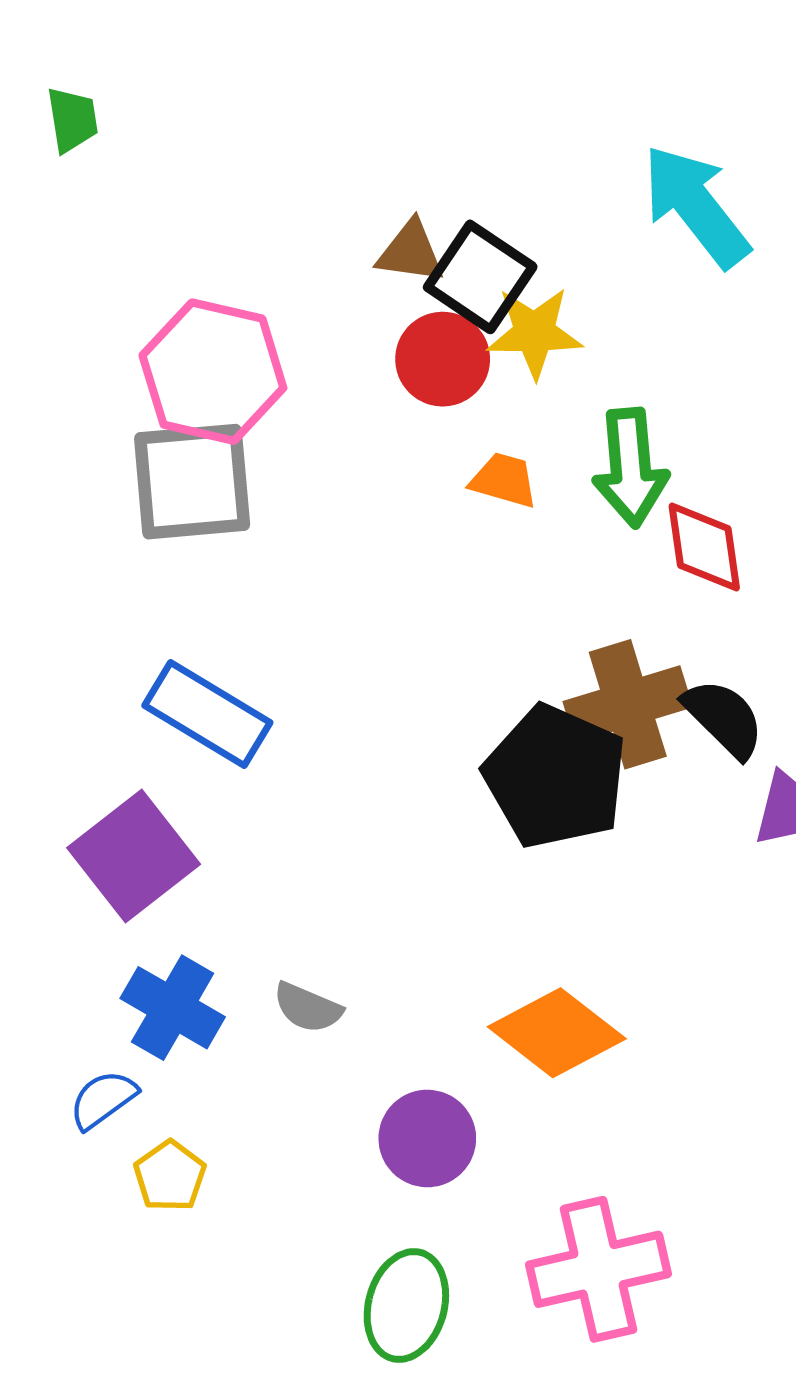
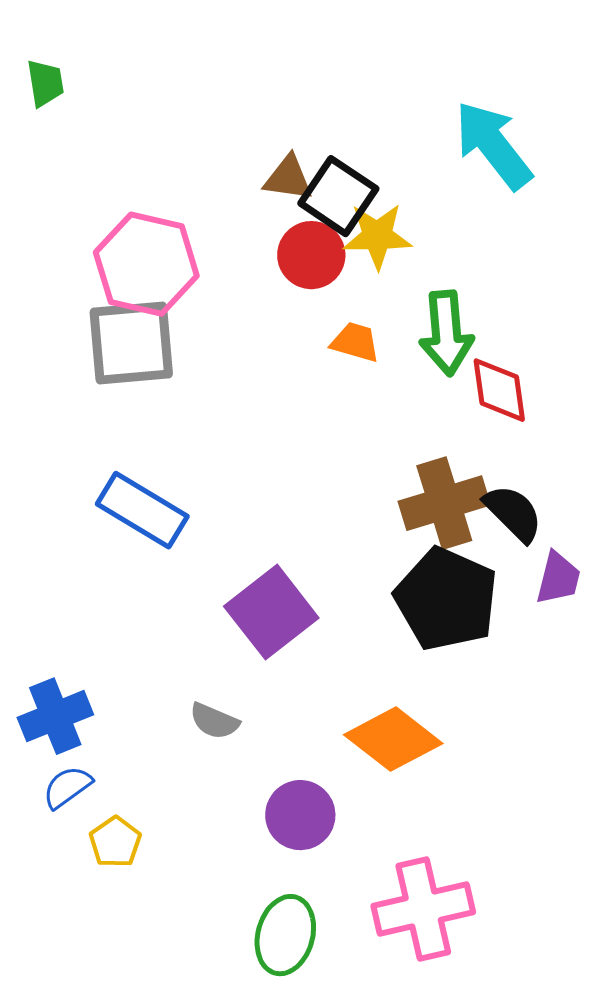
black pentagon: (555, 777) -> (446, 599), moved
purple square: (134, 856) -> (271, 612), moved
blue cross: (173, 1008) -> (55, 716), moved, turned 38

